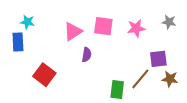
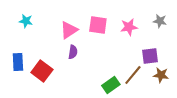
blue rectangle: (18, 42) -> (18, 62), moved
purple semicircle: (87, 55) -> (73, 52), moved
green rectangle: (117, 90) -> (111, 85), turned 48

